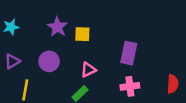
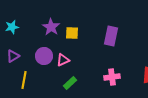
purple rectangle: (129, 53) -> (111, 36), moved
pink triangle: (88, 70) -> (63, 60), moved

